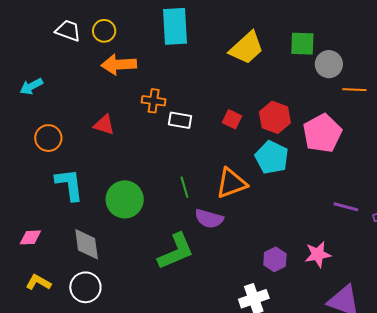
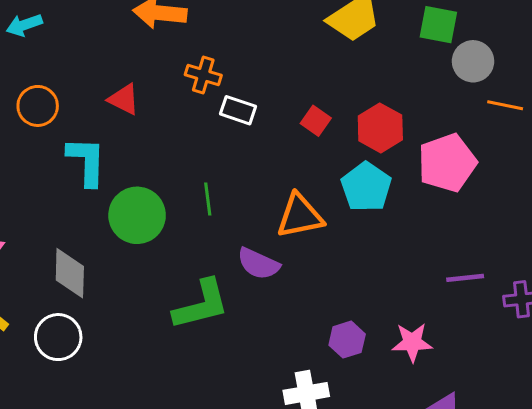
cyan L-shape: (69, 185) -> (86, 161), moved
green line: (184, 187) -> (208, 199), moved
purple line: (346, 207) -> (465, 278), turned -30

